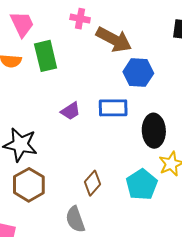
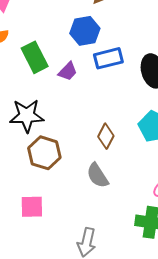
green rectangle: (46, 56) -> (35, 57), moved
blue hexagon: (138, 73) -> (85, 31), moved

